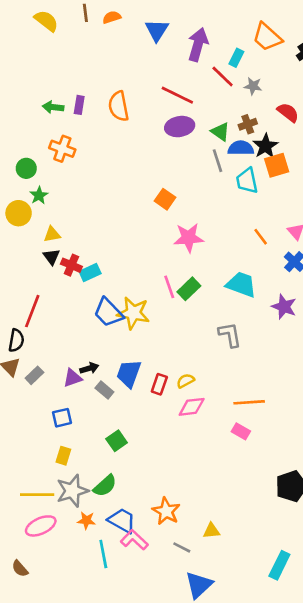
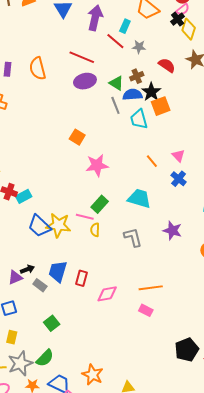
pink line: (169, 287) -> (85, 217), moved, turned -54
purple star: (284, 307) -> (172, 230), moved
yellow semicircle: (185, 381) -> (95, 230), moved, turned -56

